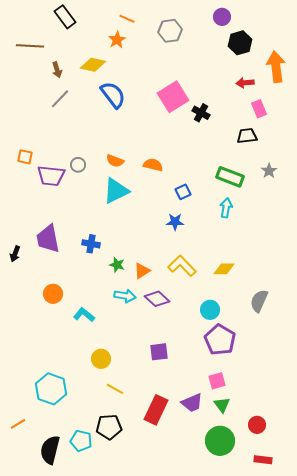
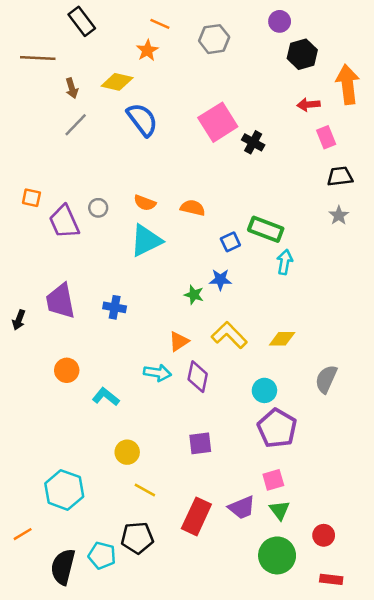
black trapezoid: (247, 136) -> (340, 176), moved
purple trapezoid: (51, 176) -> (64, 222), turned 60
green rectangle: (230, 177) -> (266, 229), moved
green star: (117, 265) -> (194, 295), moved
purple diamond: (157, 299) -> (198, 377), turned 60

